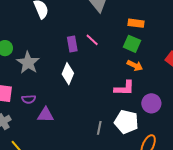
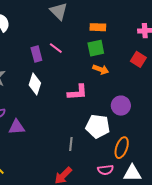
green square: (132, 44) -> (96, 48), turned -30
pink L-shape: (124, 88) -> (77, 92), moved
gray line: (99, 128) -> (71, 144), moved

